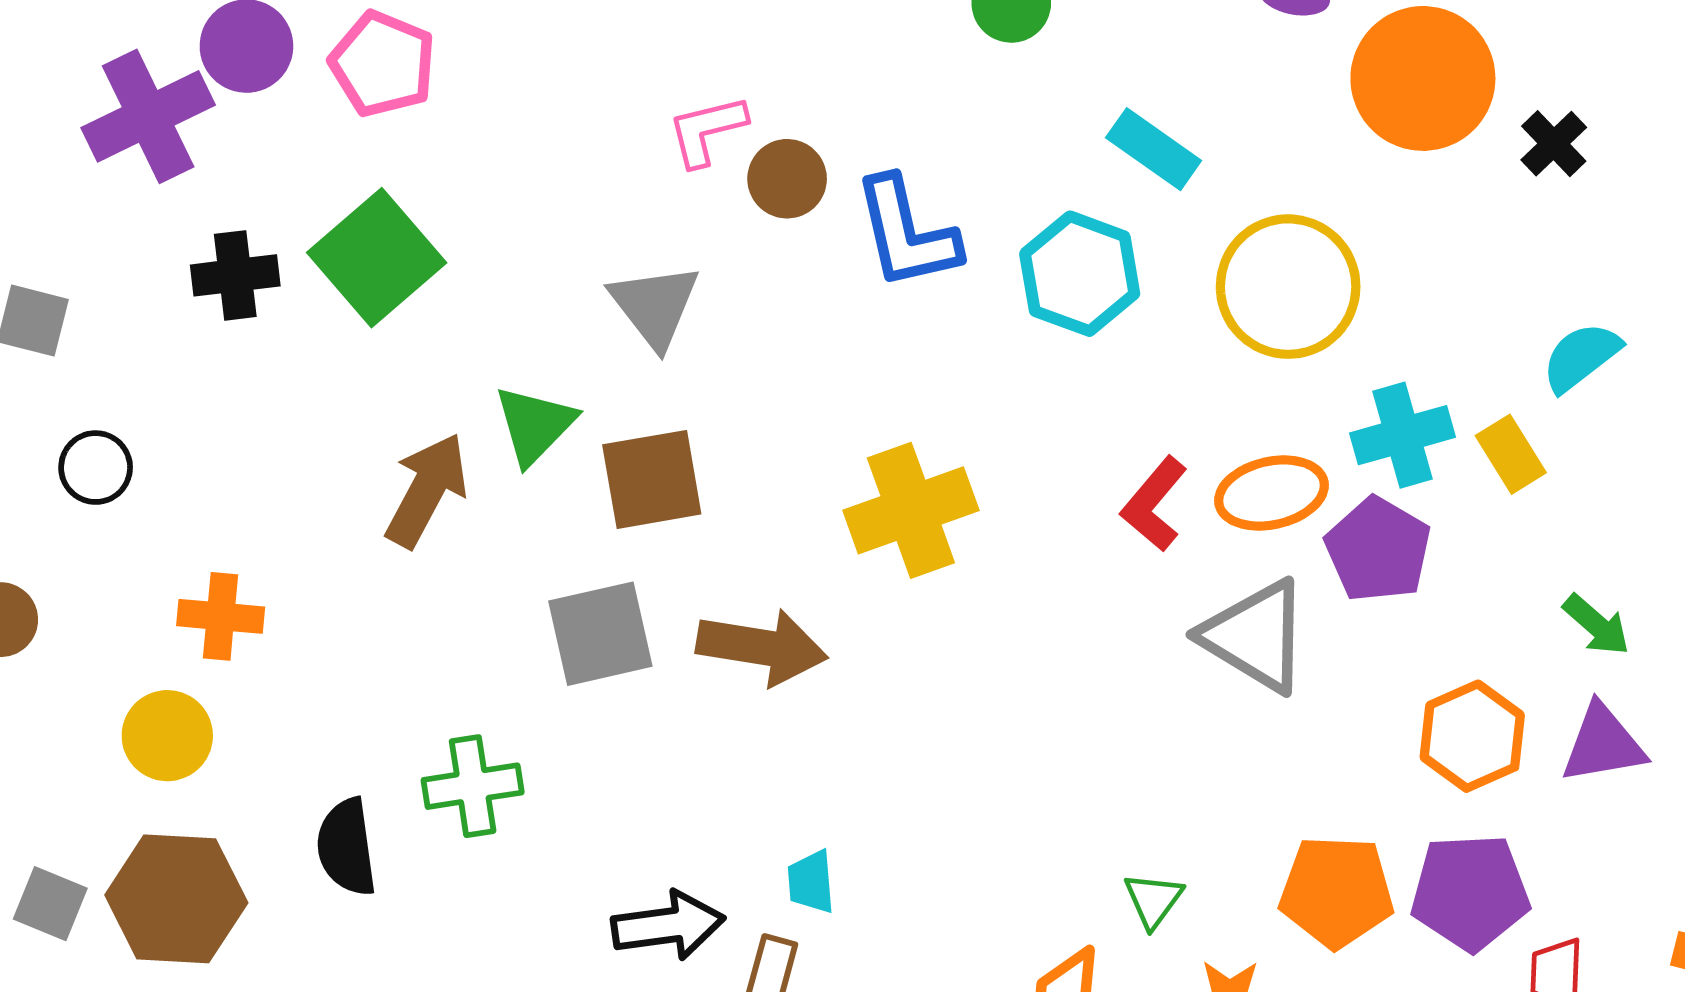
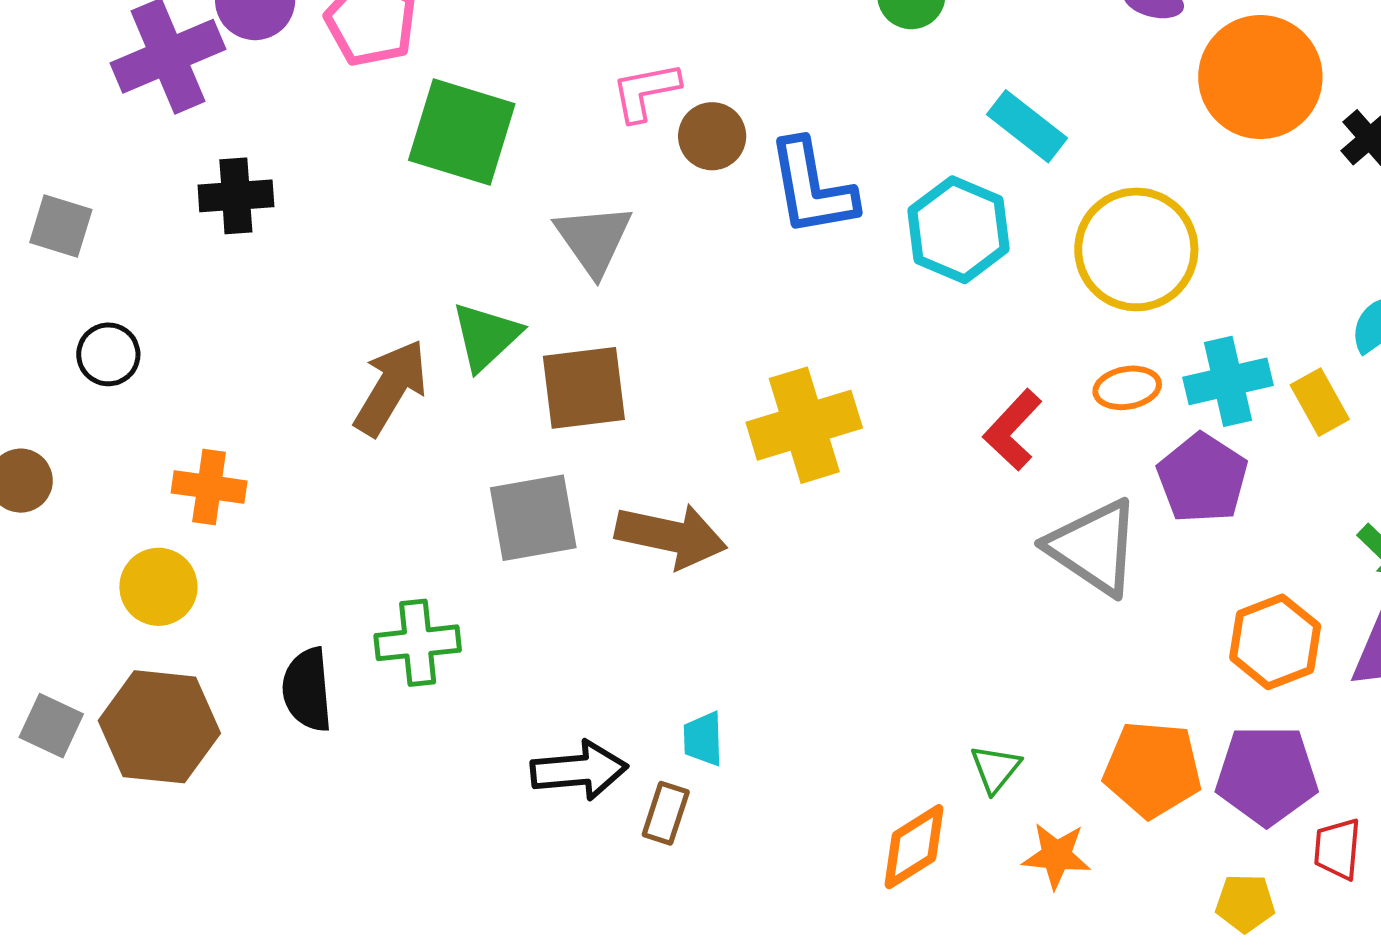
green square: (377, 258) -> (462, 132), moved, turned -35
orange ellipse: (1271, 493) -> (1127, 388), moved, size x0.7

